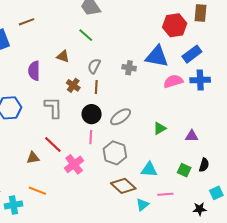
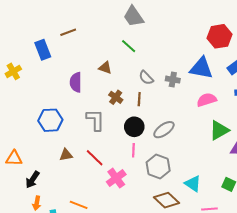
gray semicircle: (94, 66) -> (146, 78), moved, turned -70
pink semicircle: (173, 81) -> (207, 100), moved
green triangle: (160, 128) -> (219, 130), moved, size x1.5
brown triangle: (33, 158) -> (66, 155), moved
cyan triangle: (149, 170) -> (193, 184), turned 30

